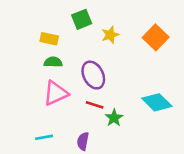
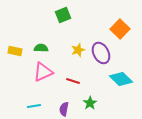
yellow star: (110, 35) -> (78, 50), moved
yellow rectangle: (49, 39) -> (15, 51), moved
purple ellipse: (93, 75) -> (101, 53), moved
green star: (114, 118) -> (90, 103), moved

